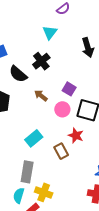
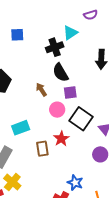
black cross: (41, 61) -> (55, 47), moved
black semicircle: (18, 74) -> (60, 73), moved
purple square: (69, 89) -> (70, 93), turned 32

